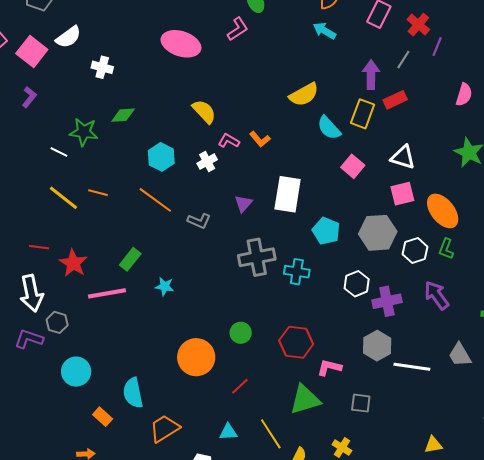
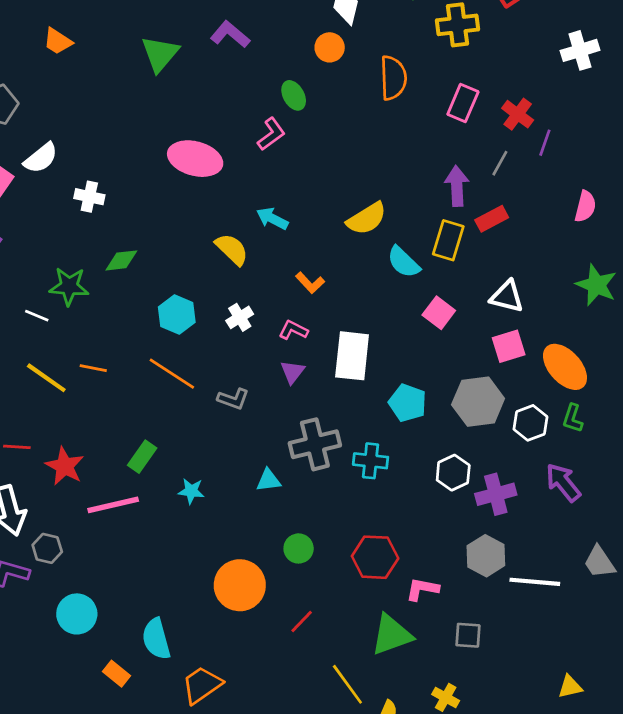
cyan arrow: (324, 31) -> (272, 219), moved
pink L-shape: (229, 141) -> (293, 330), moved
cyan triangle: (228, 432) -> (268, 480), moved

